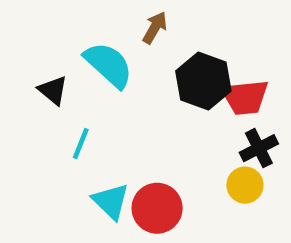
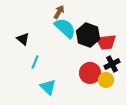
brown arrow: (155, 28) -> (59, 12), moved
cyan semicircle: (108, 65) -> (65, 28), moved
red circle: (157, 208) -> (90, 73), moved

